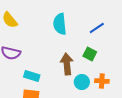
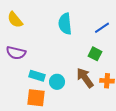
brown arrow: (67, 64) -> (85, 78), moved, turned -30
cyan circle: (82, 82) -> (57, 82), moved

